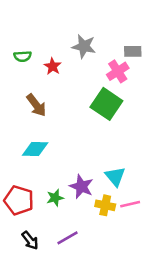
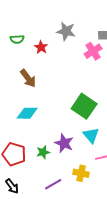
green square: (106, 104) -> (84, 106), moved
yellow cross: (105, 205) -> (81, 173), moved
black arrow: (30, 240) -> (12, 186), moved

